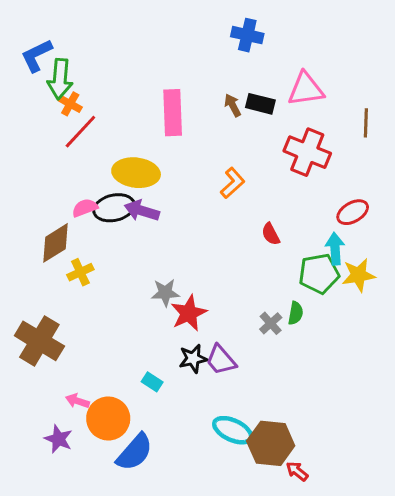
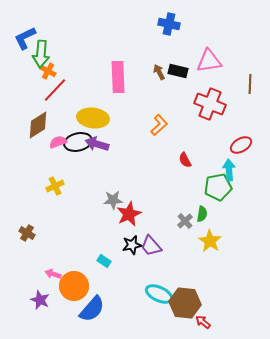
brown diamond: (56, 243) -> (38, 125), moved
yellow star: (358, 275) -> (210, 241), moved, turned -30
brown cross: (39, 341) -> (27, 233), size x0.5

